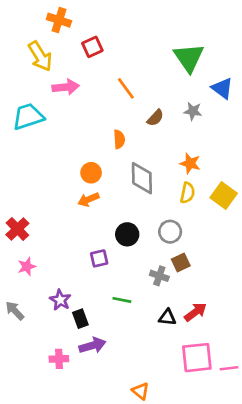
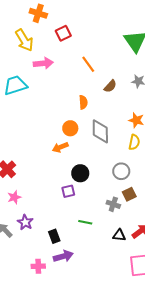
orange circle: (91, 173) -> (70, 128), moved
black circle: (127, 234) -> (80, 173), moved
purple star: (60, 300) -> (25, 222), moved

